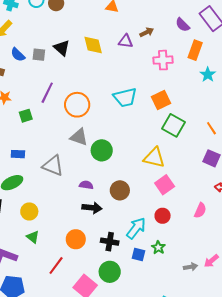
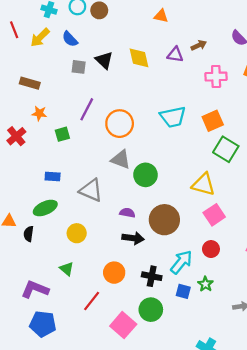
blue semicircle: (18, 55) -> (70, 39), moved
brown circle: (120, 190) -> (164, 220), size x1.4
yellow circle: (29, 211) -> (77, 233), moved

